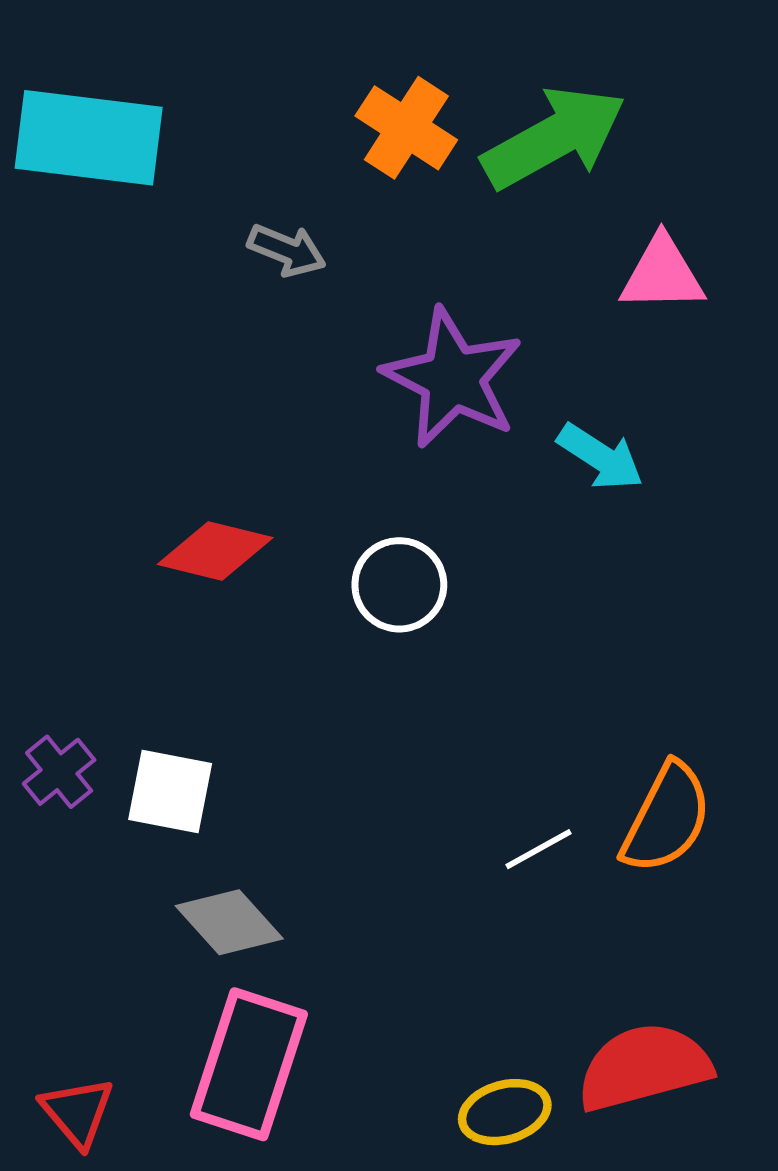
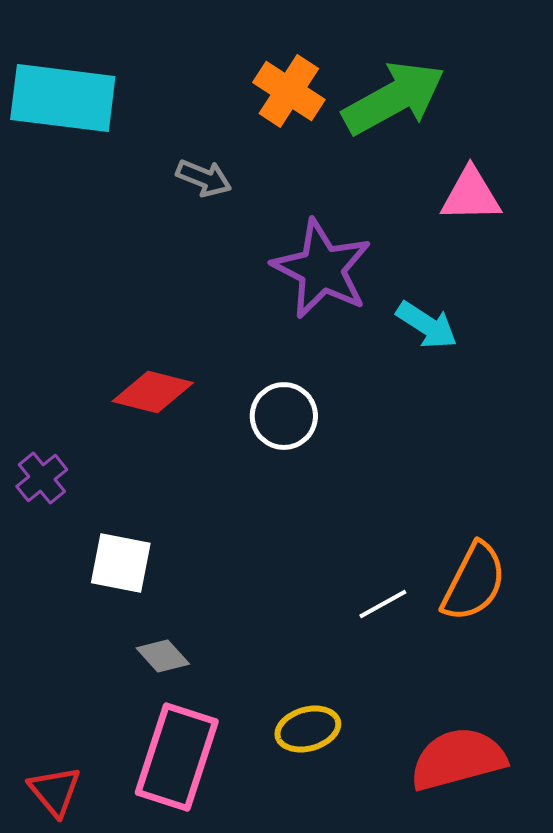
purple cross: (59, 772) -> (42, 478), moved
gray diamond: (229, 922) -> (163, 656), size x0.7
yellow ellipse: (505, 1112) -> (308, 729), moved

